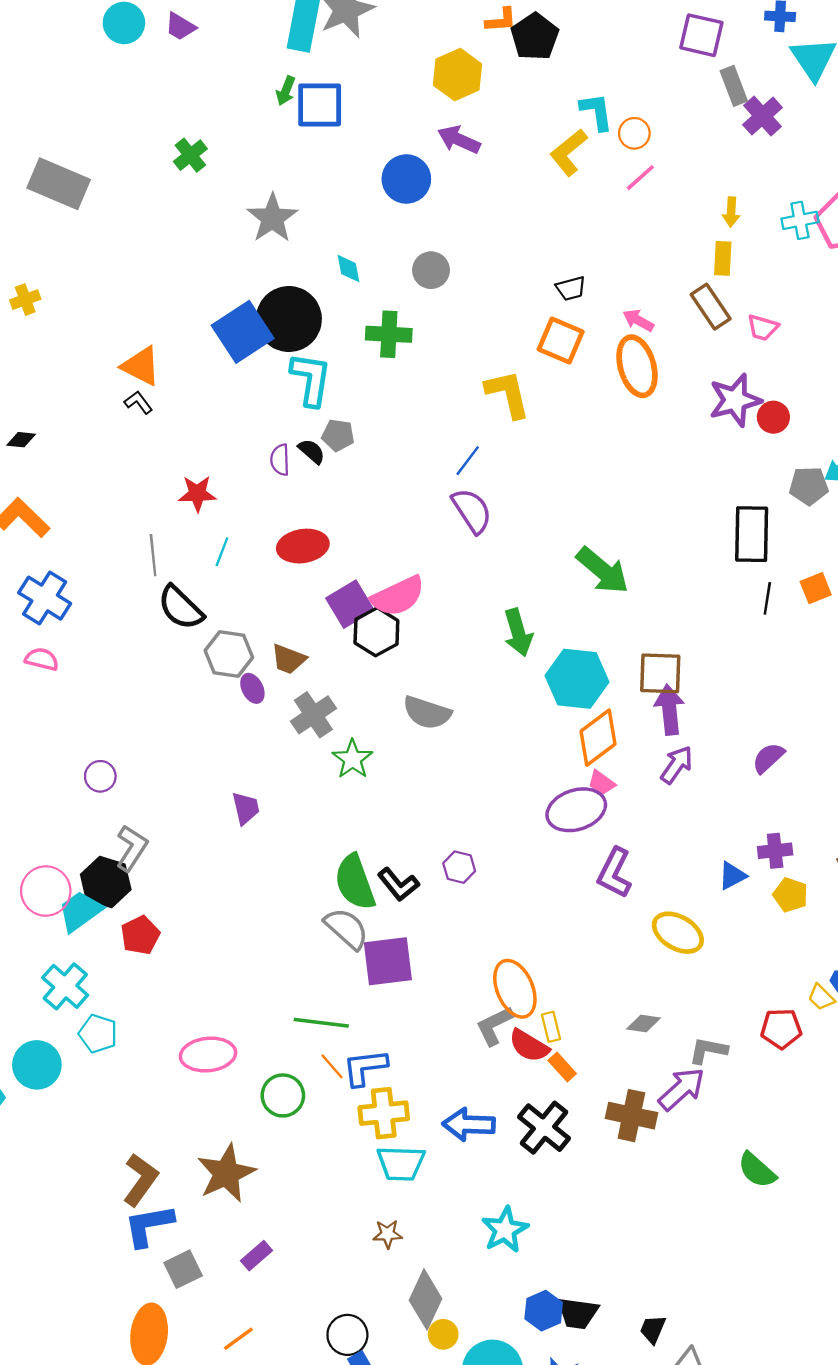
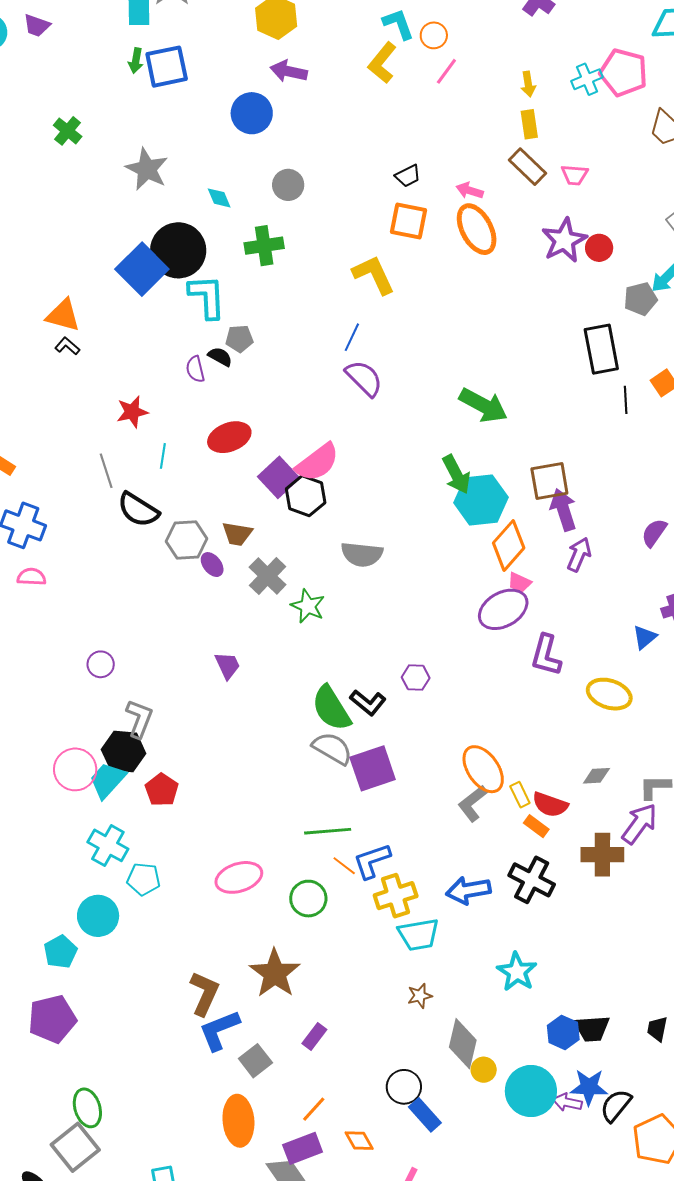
green arrow: (518, 632) -> (456, 474), moved
red semicircle: (529, 1046) -> (550, 805), moved

